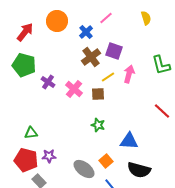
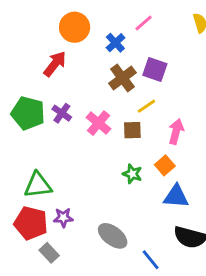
red arrow: (25, 32) -> (55, 64), moved
green pentagon: (24, 65) -> (28, 113), moved
pink arrow: (129, 74) -> (176, 132), moved
green triangle: (31, 133) -> (38, 185), size x1.5
orange square: (106, 161) -> (165, 165), moved

